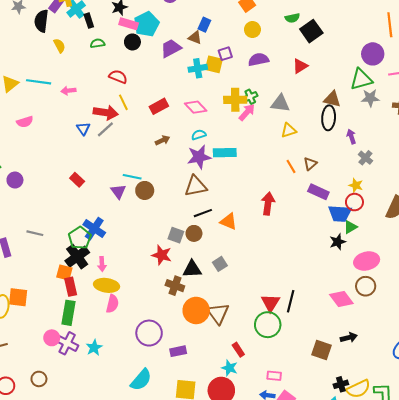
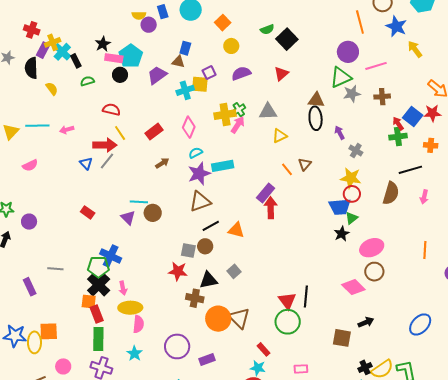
pink diamond: (196, 107) -> (189, 127), turned 75
yellow star: (356, 185) -> (351, 178), size x1.5
purple rectangle: (318, 192) -> (266, 193), moved, turned -66
green pentagon: (80, 238) -> (98, 267), turned -30
pink circle: (52, 338) -> (63, 366), moved
cyan star: (94, 348) -> (134, 353), moved

